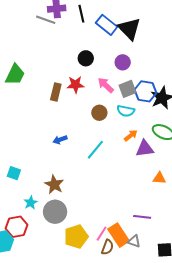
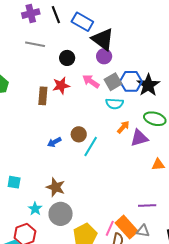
gray line: (46, 20) -> (35, 44), moved
black triangle: (129, 29) -> (103, 39), moved
brown circle: (99, 113) -> (79, 134), moved

